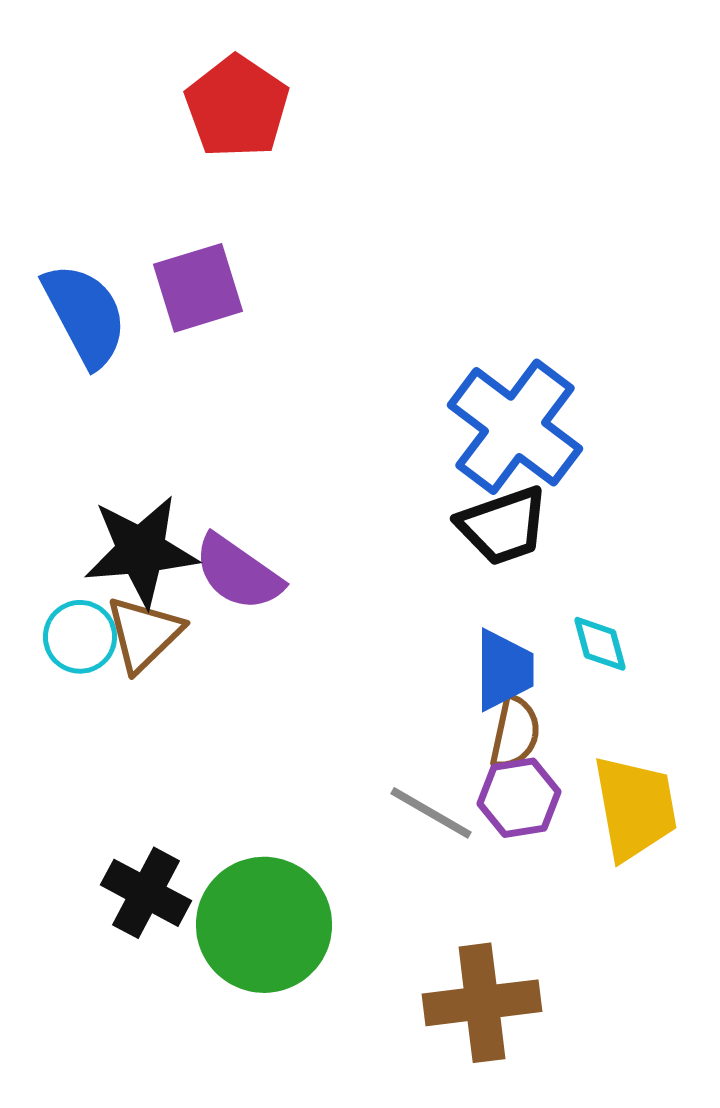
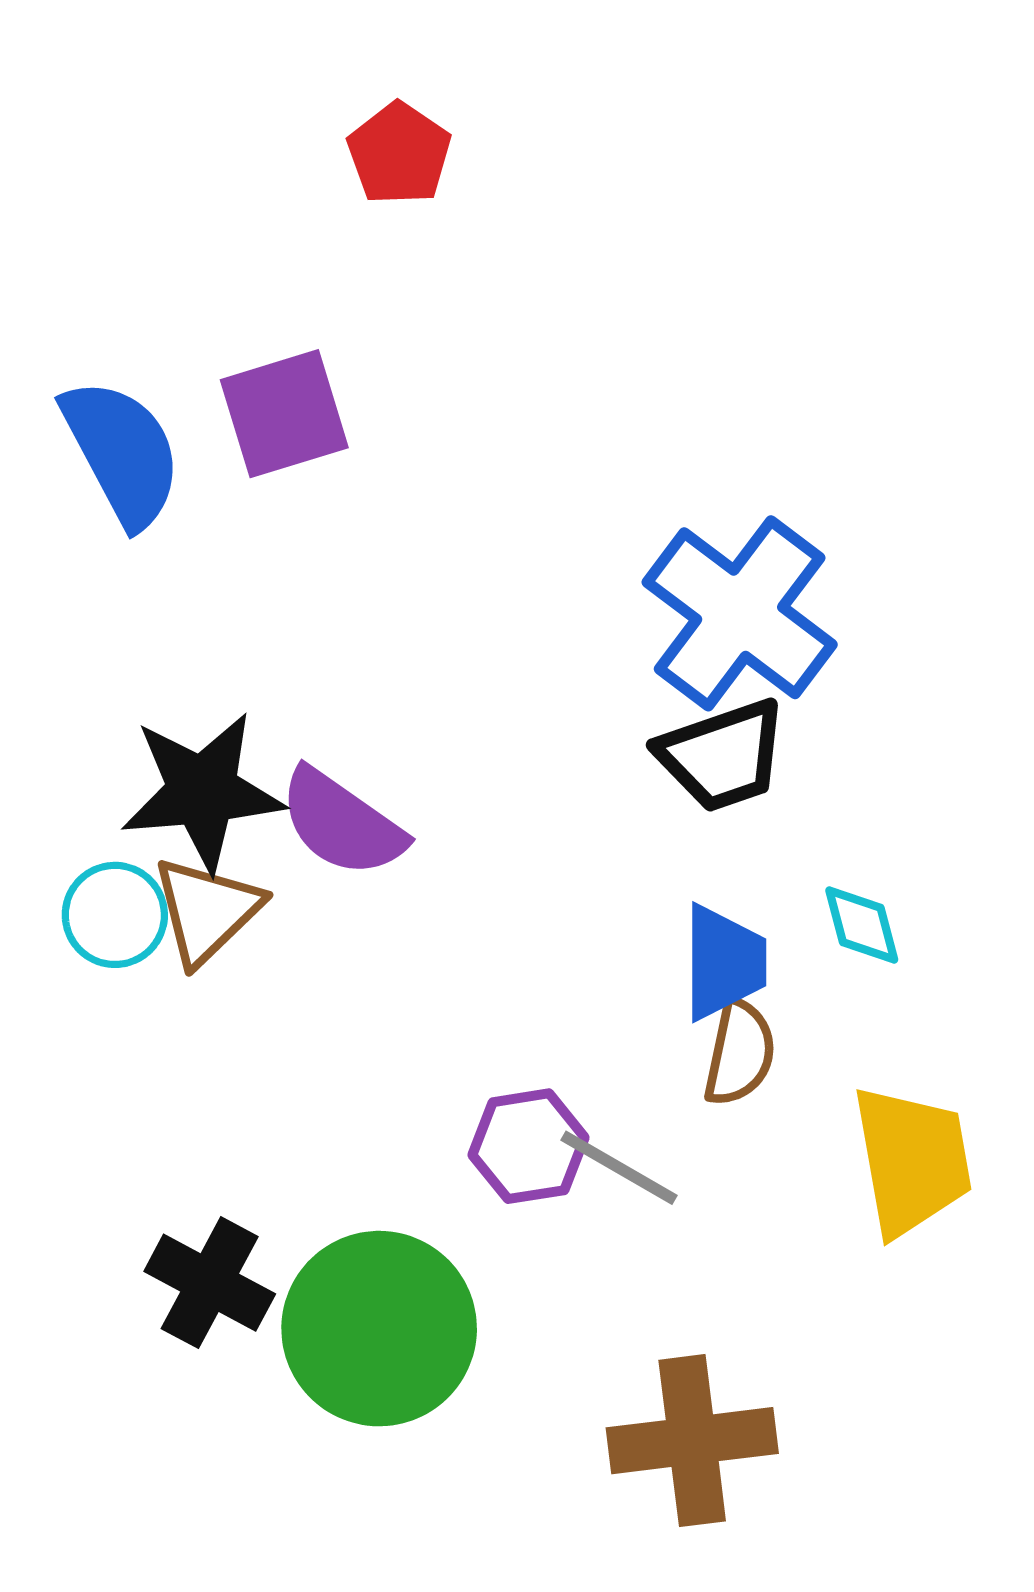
red pentagon: (237, 107) -> (399, 154), moved, size x0.7
purple hexagon: (519, 798) -> (528, 1146), moved

